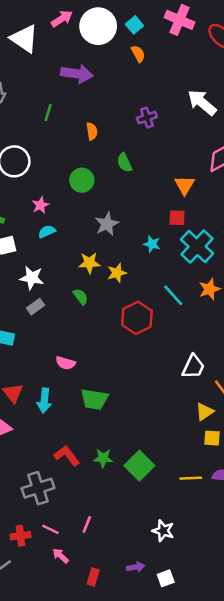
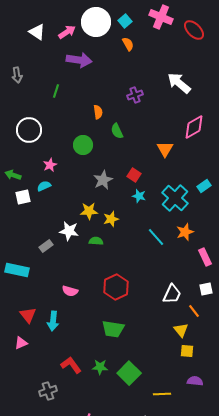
pink arrow: (62, 19) -> (67, 32), moved
white triangle: (24, 39) -> (37, 32), size x0.7
orange semicircle: (92, 131) -> (98, 112), moved
red square: (177, 218) -> (134, 175), moved, turned 32
cyan semicircle: (47, 231) -> (44, 186), moved
white star: (32, 278) -> (69, 231), moved
green semicircle: (81, 297) -> (96, 241), moved, turned -48
red hexagon: (137, 318) -> (116, 287), moved
green trapezoid: (94, 399) -> (113, 329), moved
yellow triangle: (205, 412) -> (181, 330), turned -35
yellow line: (191, 478) -> (162, 394), moved
gray cross: (38, 488) -> (48, 391), size x0.7

